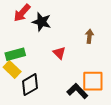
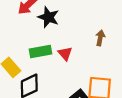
green rectangle: (15, 54) -> (41, 52), moved

